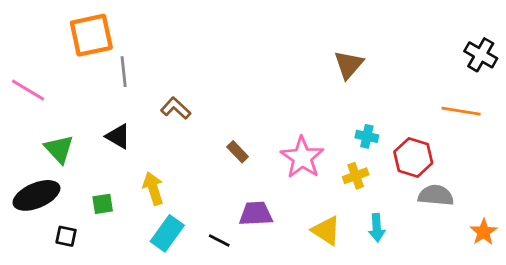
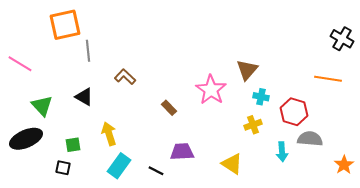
brown triangle: (349, 65) -> (247, 70), moved
pink star: (302, 157) -> (211, 90), moved
cyan arrow: (377, 228) -> (282, 152), moved
black square: (66, 236) -> (63, 168), moved

